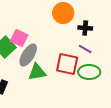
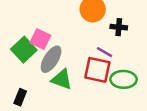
purple line: (85, 49) -> (105, 52), moved
green triangle: (37, 72) -> (62, 79), turned 30

